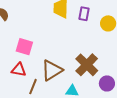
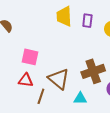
brown cross: (87, 65) -> (93, 71), turned 30
brown triangle: (52, 70) -> (59, 79), turned -45

